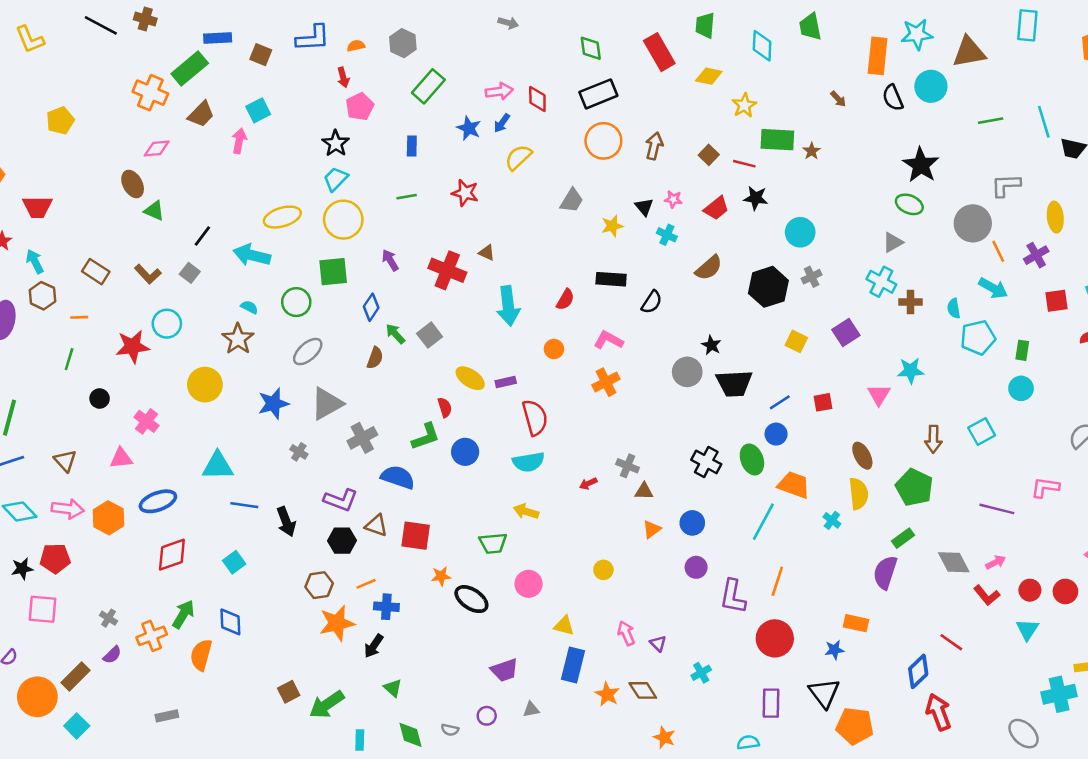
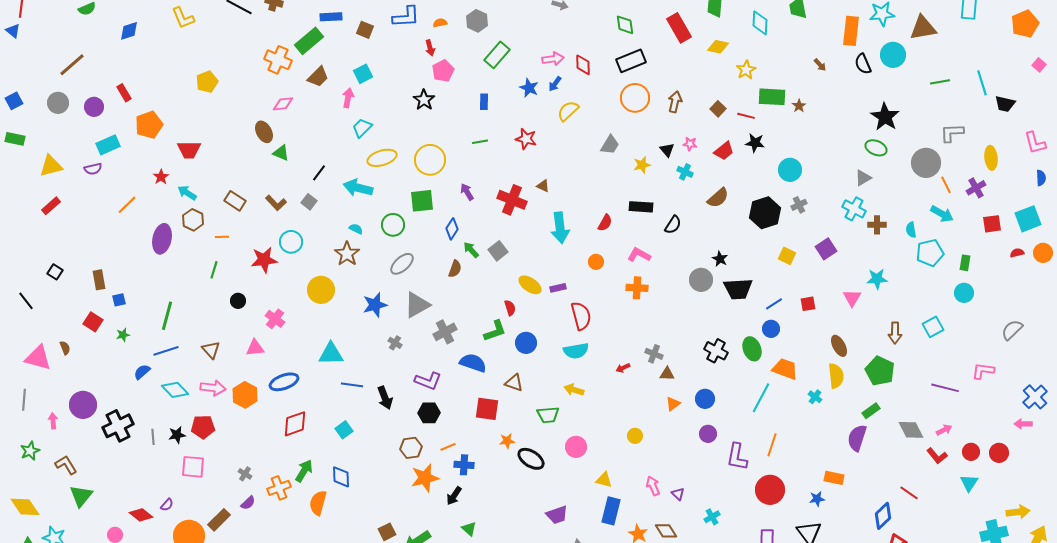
cyan trapezoid: (336, 179) -> (362, 128), moved
cyan arrow: (35, 261) -> (187, 193), turned -30
orange cross: (606, 382) -> (637, 288), turned 30
brown triangle: (376, 525) -> (514, 383), moved

